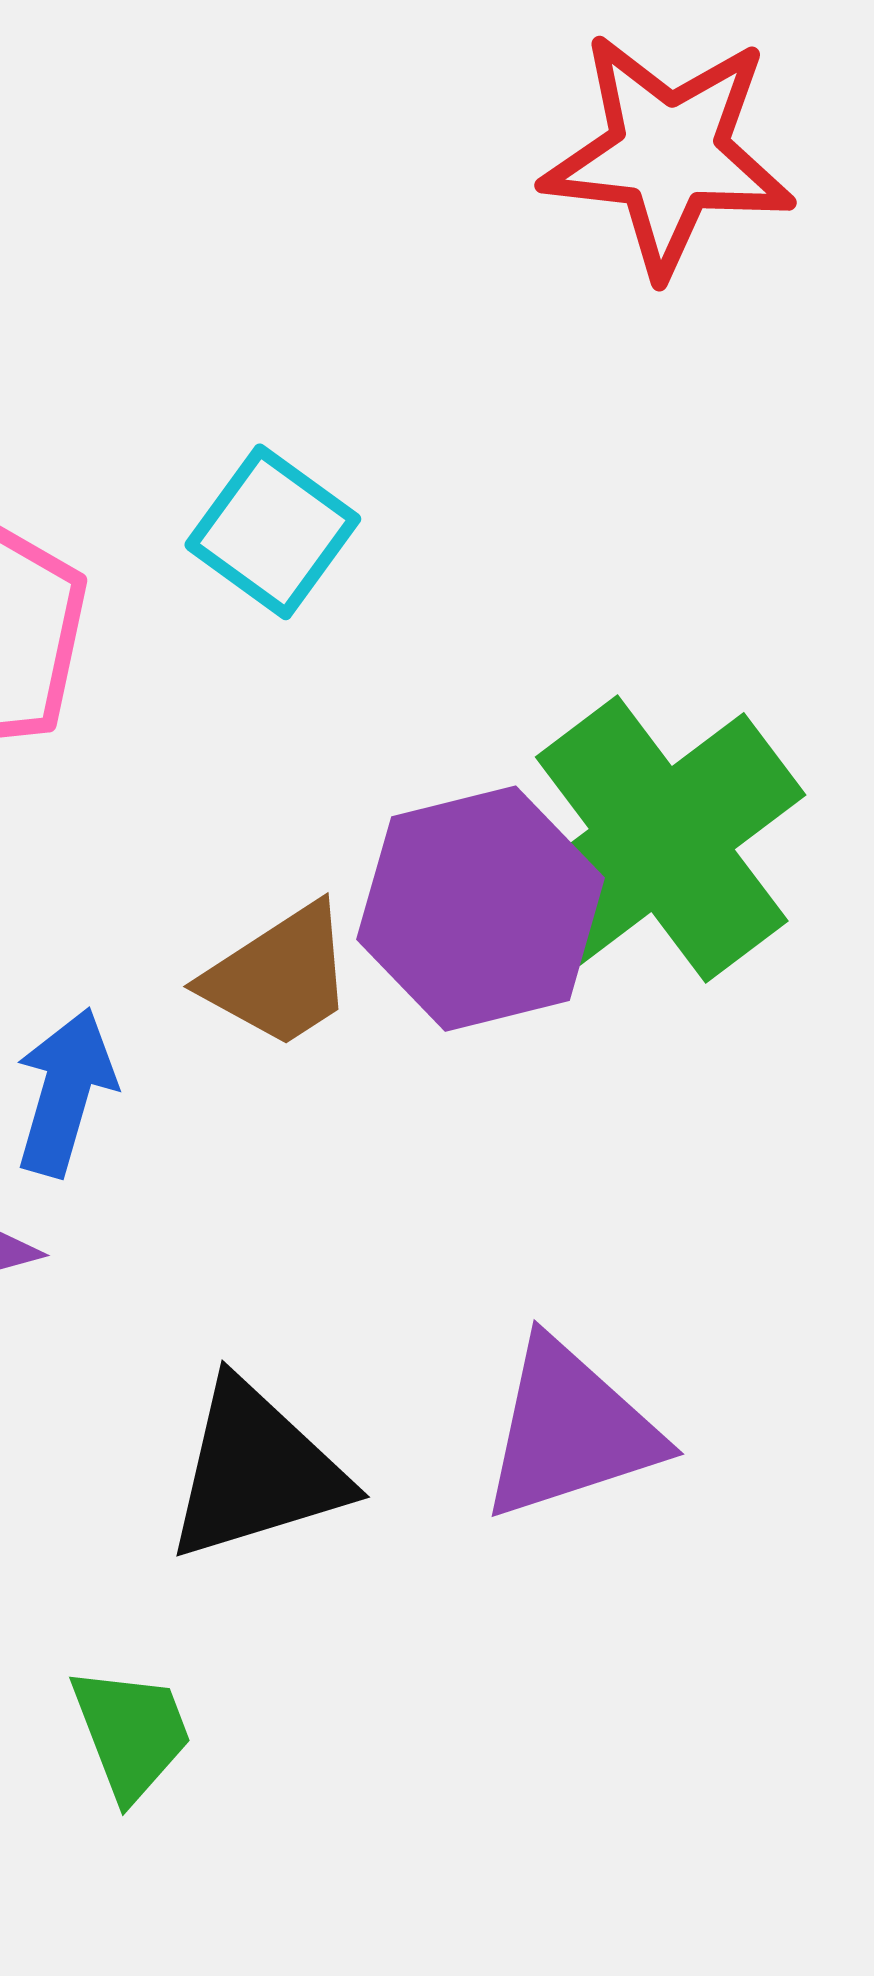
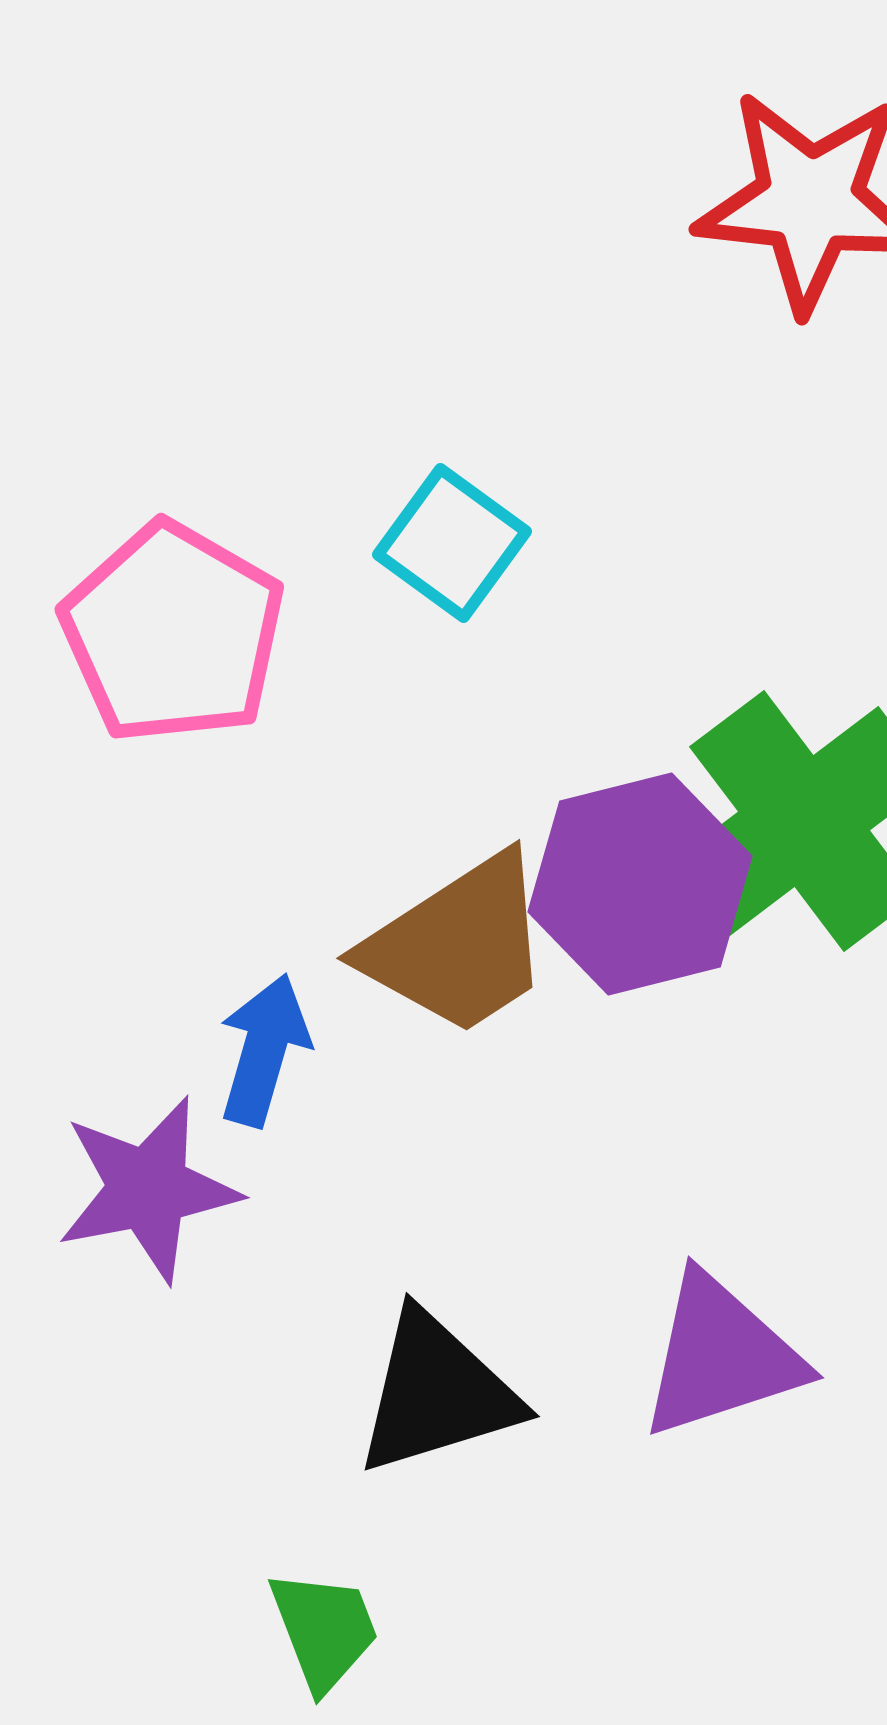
brown trapezoid: (279, 976) -> (458, 945), size x1.4

